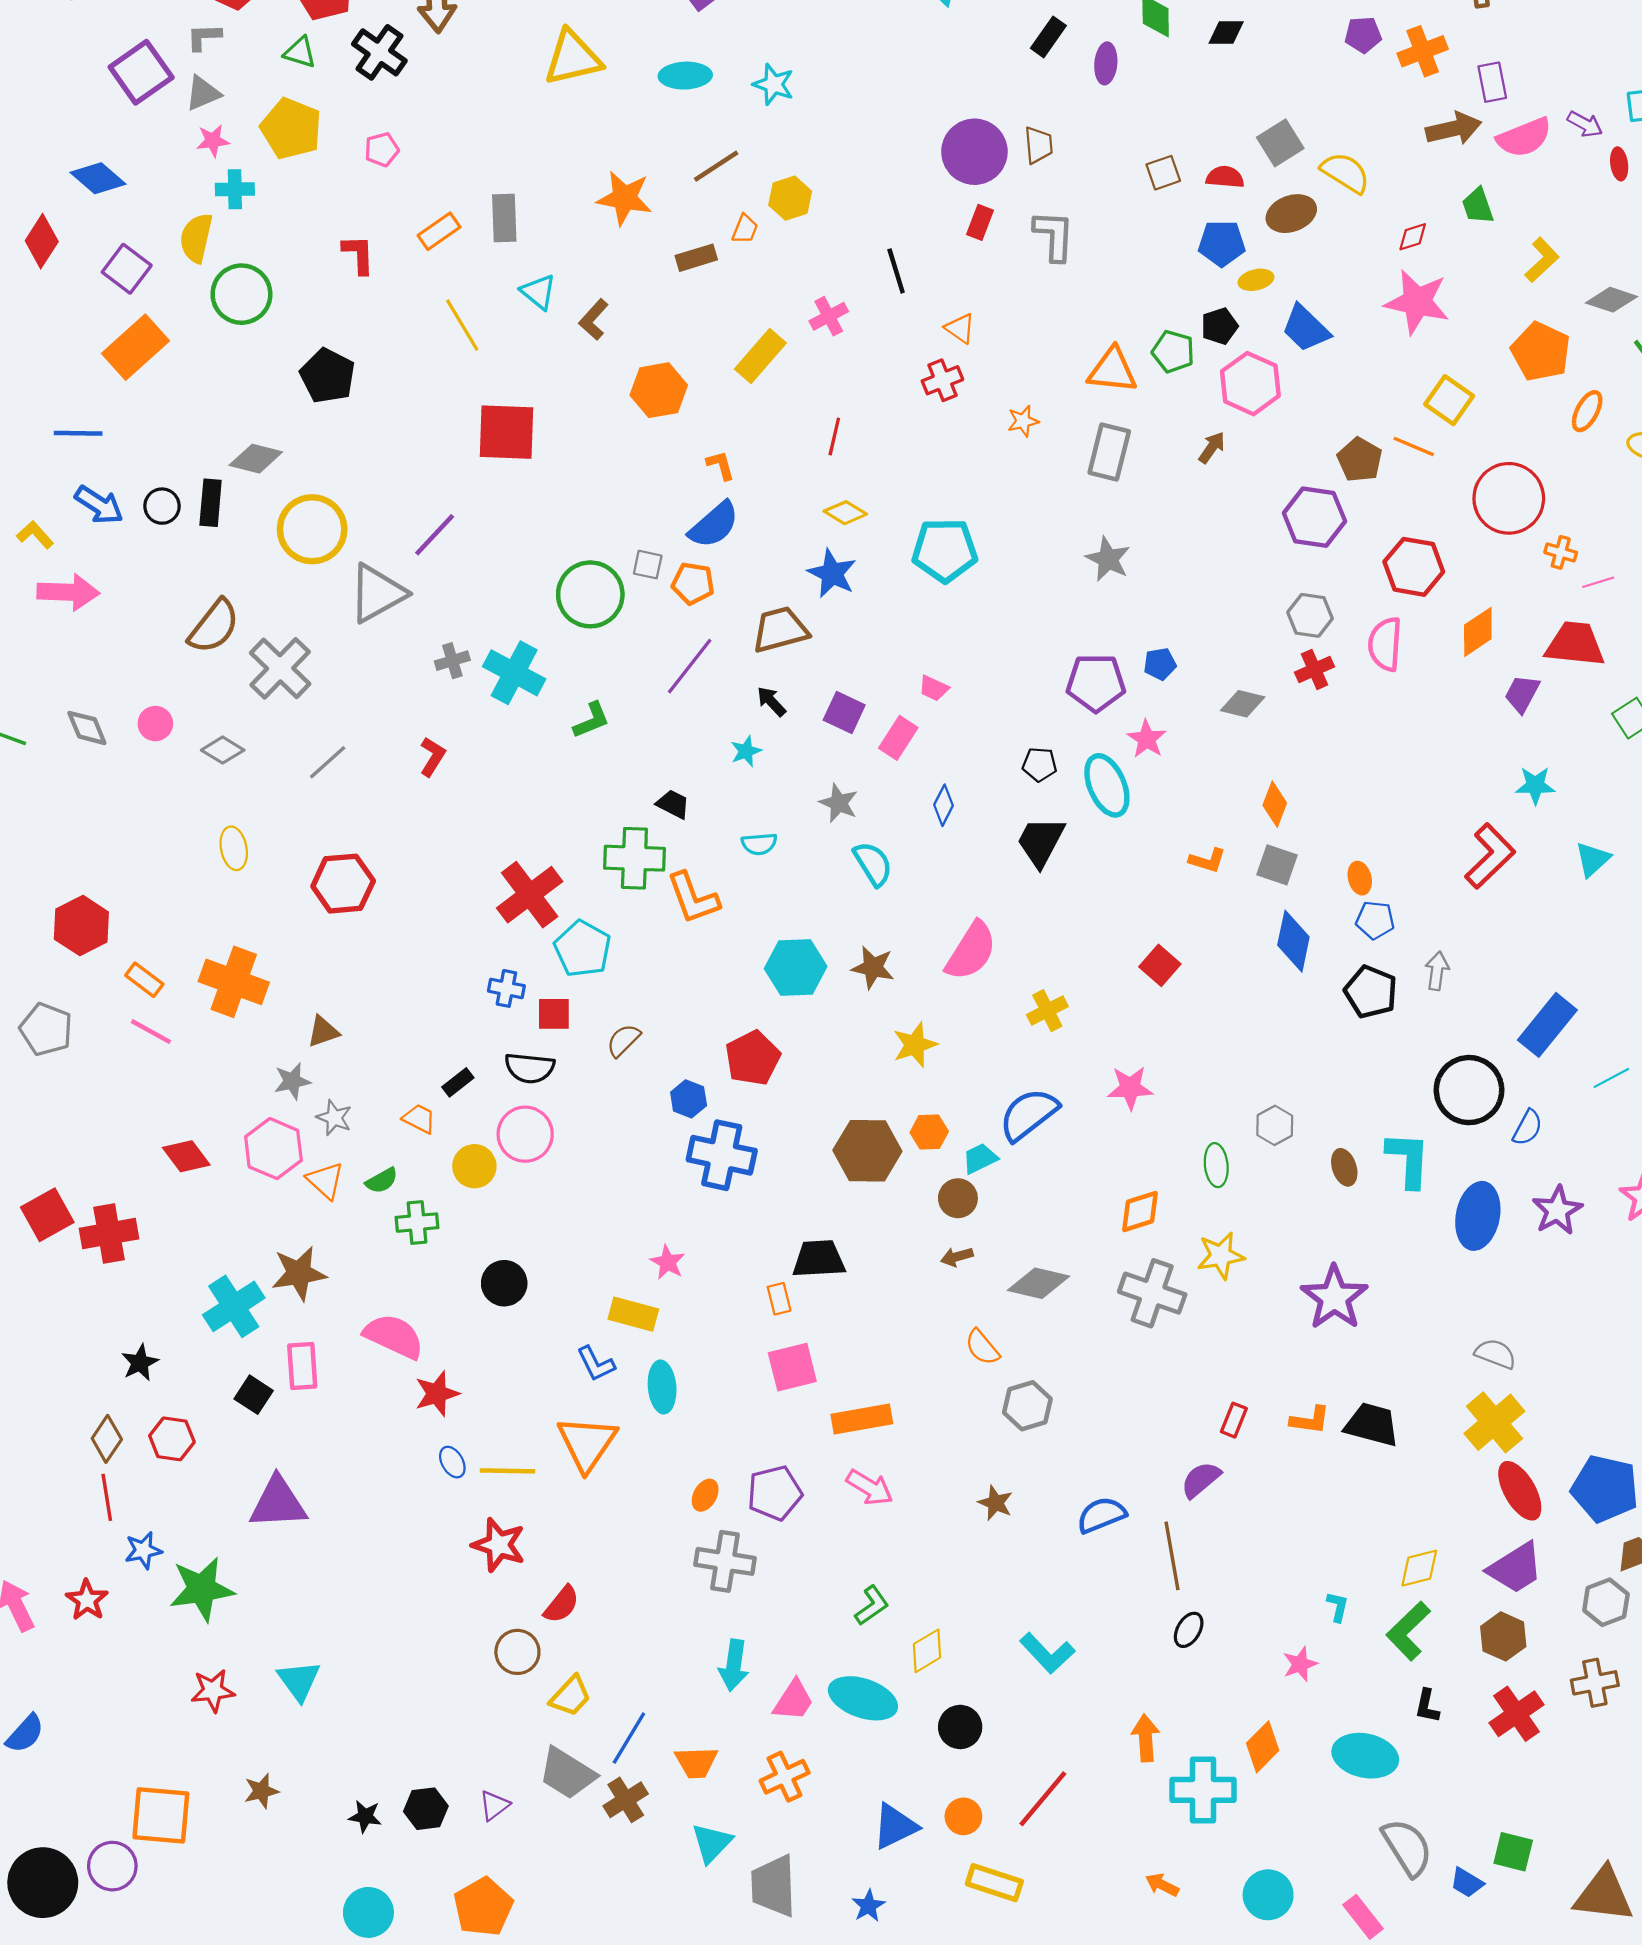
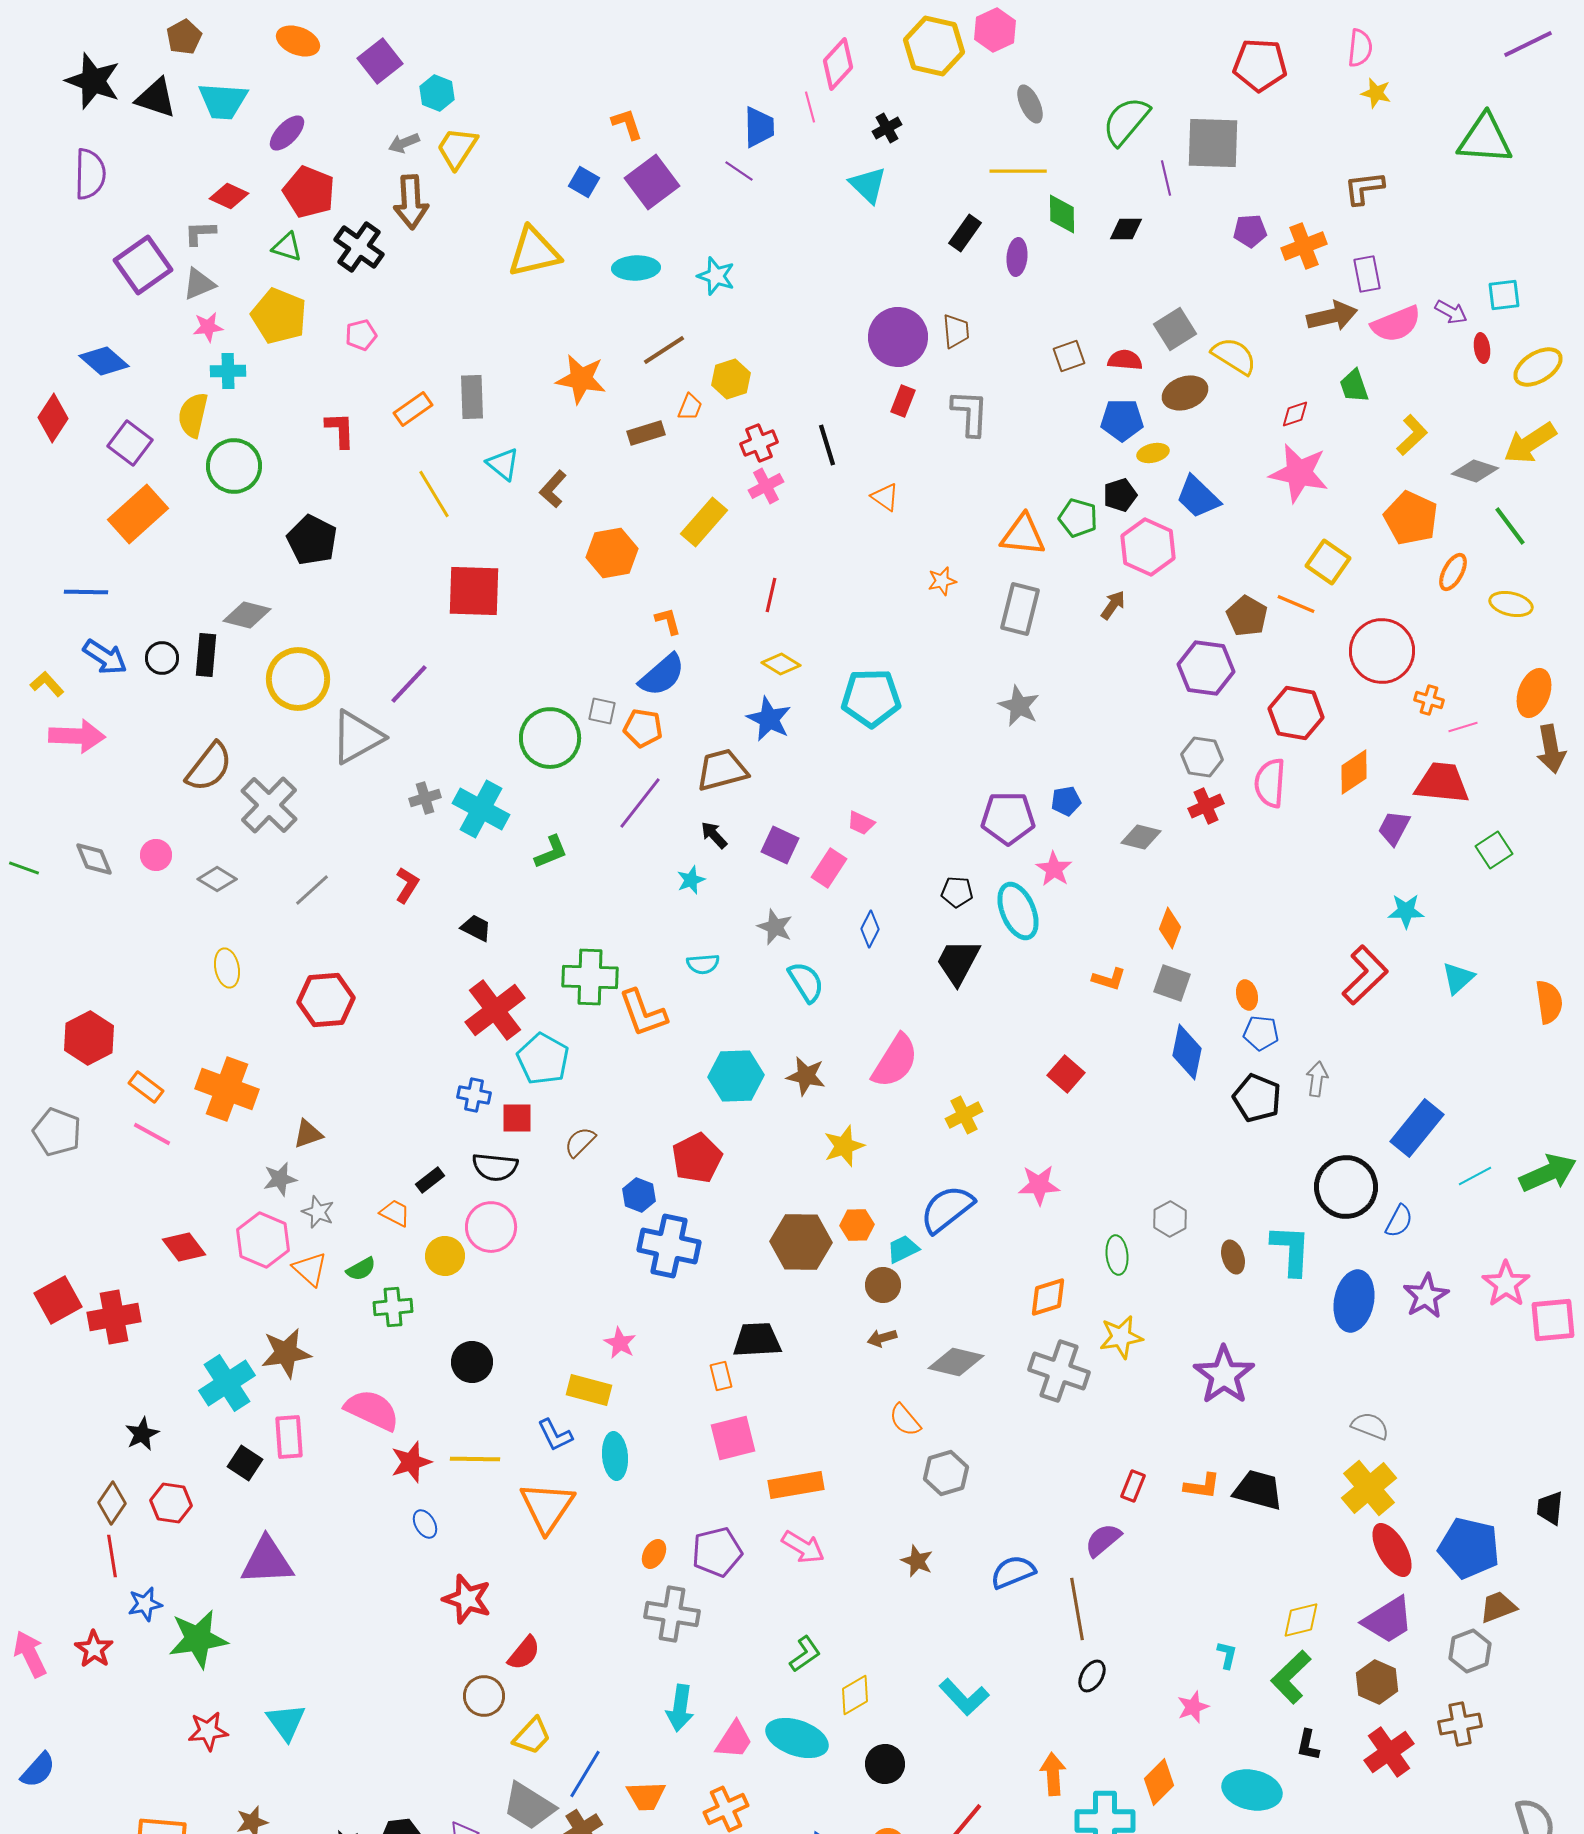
red cross: (942, 380) -> (759, 443), moved
black trapezoid: (673, 804) -> (476, 928), moved
yellow line: (508, 1471) -> (475, 1459), moved

